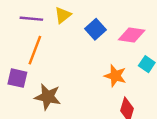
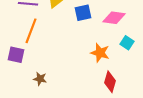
blue square: (95, 29) -> (83, 13), turned 30
brown star: (48, 97) -> (40, 79), moved, size x0.6

